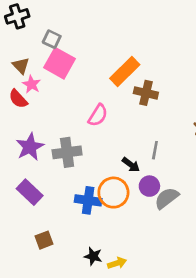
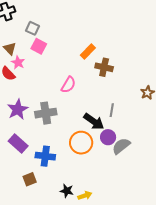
pink square: (60, 63) -> (39, 46), size x0.7
orange rectangle: (125, 71) -> (88, 51), size x0.7
black arrow: (131, 165) -> (94, 121), size x1.5
blue cross: (88, 200) -> (45, 156), moved

